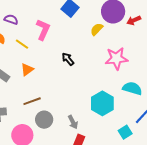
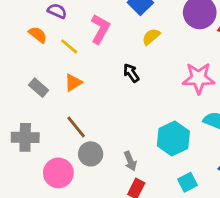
yellow semicircle: (97, 29) -> (151, 37), moved
brown line: (32, 101) -> (76, 127), turned 66
cyan square: (125, 132) -> (188, 182), moved

